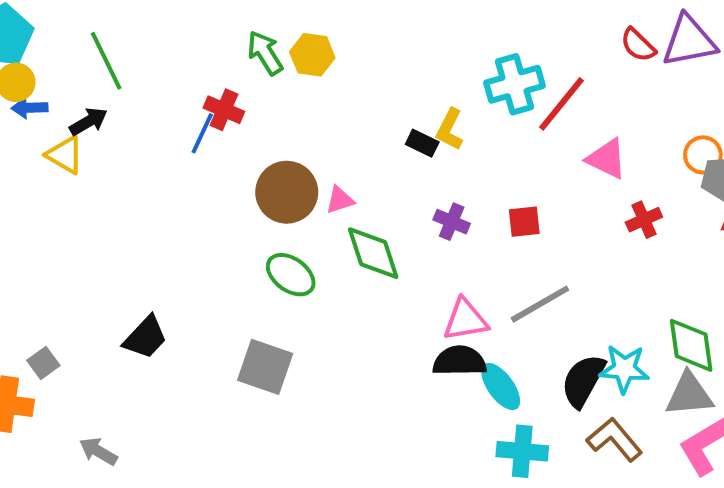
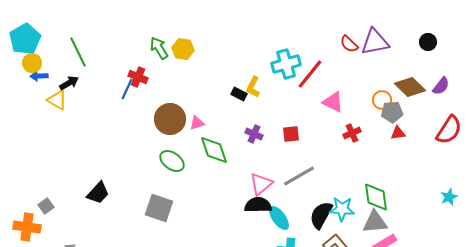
pink triangle: (465, 320) -> (261, 184), turned -30

